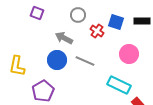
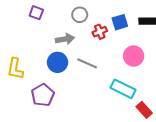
blue square: (116, 22) -> (120, 22), turned -35
red cross: (97, 31) -> (100, 32), turned 32
gray arrow: (64, 38) -> (65, 39), turned 144

